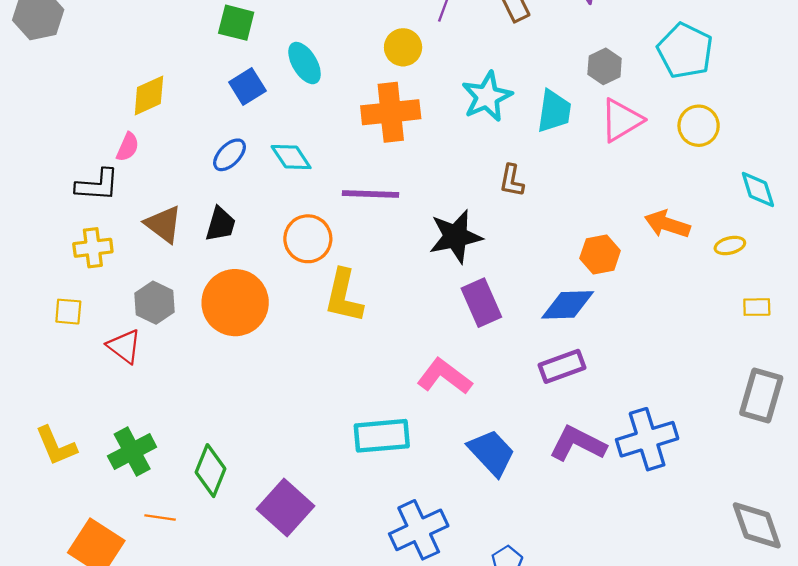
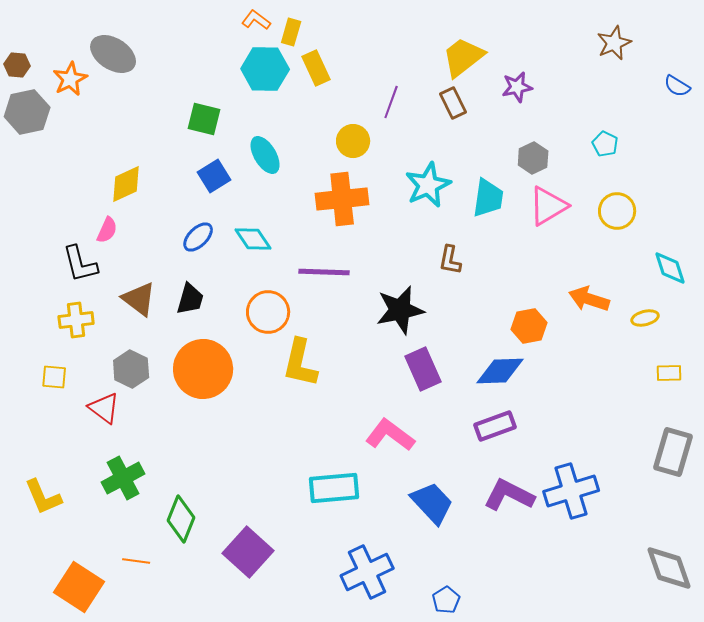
cyan pentagon: (685, 51) -> (605, 144), size x0.5
black L-shape: (97, 185) -> (80, 264), turned 72
green cross: (132, 451) -> (123, 478), moved

